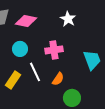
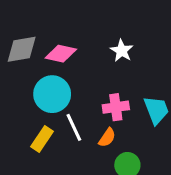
cyan circle: (20, 49) -> (52, 94), size x1.6
pink cross: (54, 50) -> (116, 107), moved

